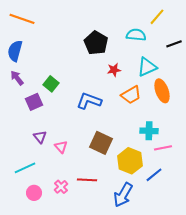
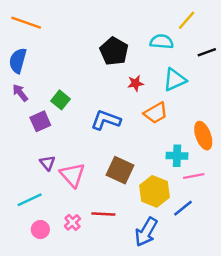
orange ellipse: (162, 91) -> (203, 136), moved
pink triangle: (61, 147) -> (72, 175), size x1.6

